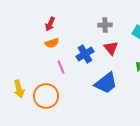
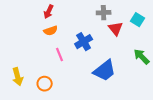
red triangle: (111, 48) -> (116, 29), moved
orange circle: (46, 96) -> (45, 84), size x0.6

